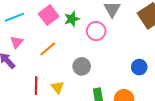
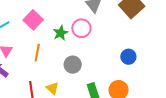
green star: (72, 19) -> (61, 33), moved
orange line: (48, 49) -> (37, 53), turned -30

